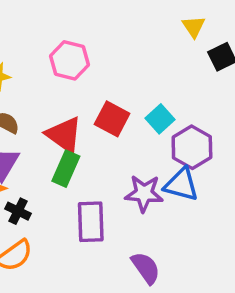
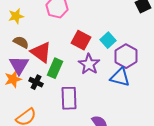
red triangle: (64, 135) -> (41, 52), moved
purple star: (144, 193) -> (89, 64), moved, turned 30
black cross: (18, 211) -> (36, 82), moved

